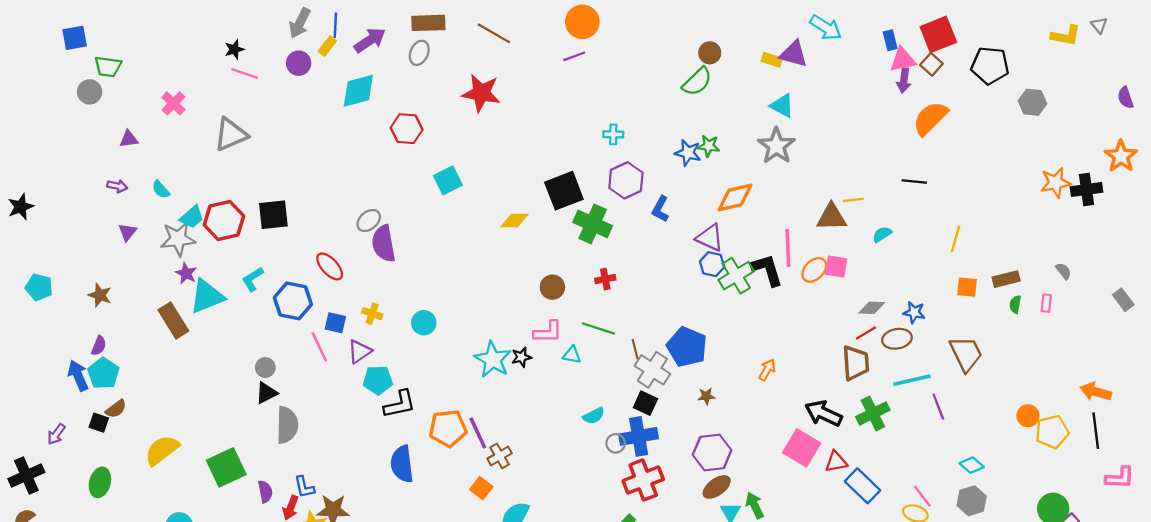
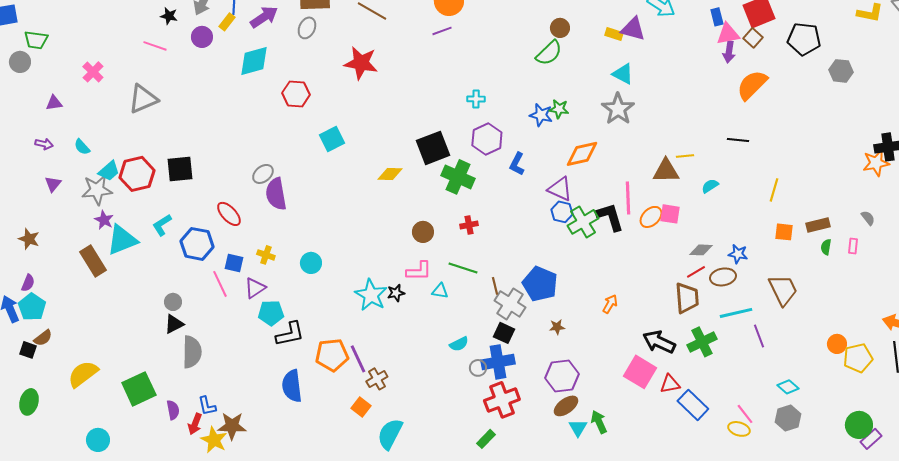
black star: (234, 49) -> (169, 16), moved, turned 30
orange star: (1055, 183) -> (876, 163), moved

